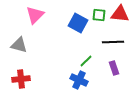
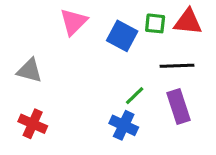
pink triangle: (35, 15) -> (74, 22), moved
purple rectangle: (114, 68) -> (179, 107), size x1.5
red cross: (21, 79) -> (33, 124), turned 30

